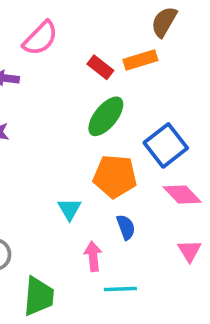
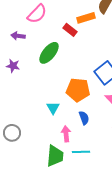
orange rectangle: (140, 60) -> (86, 18), moved
green ellipse: (106, 116) -> (49, 53), moved
green trapezoid: (39, 296) -> (55, 156), moved

